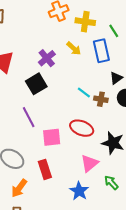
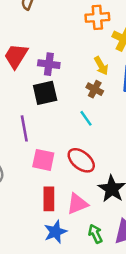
purple cross: (47, 58) -> (49, 64), moved, turned 30
cyan line: (84, 92) -> (86, 118), moved
brown cross: (101, 99) -> (95, 89), moved
red rectangle: (45, 169) -> (49, 199), moved

